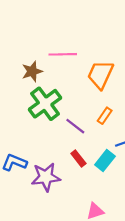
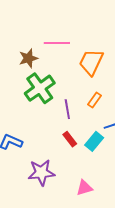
purple line: (75, 126) -> (67, 109), turned 42
purple star: (46, 177) -> (41, 173), moved

